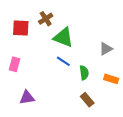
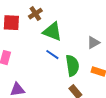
green semicircle: (84, 73) -> (72, 66), size x1.5

